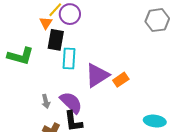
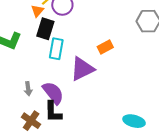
orange rectangle: (121, 80) -> (105, 47), moved

